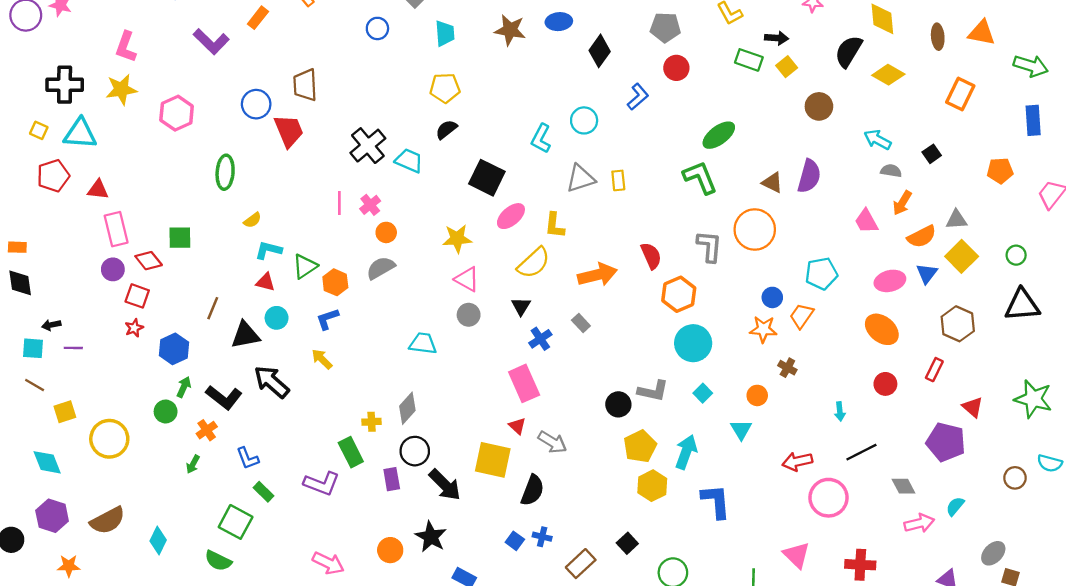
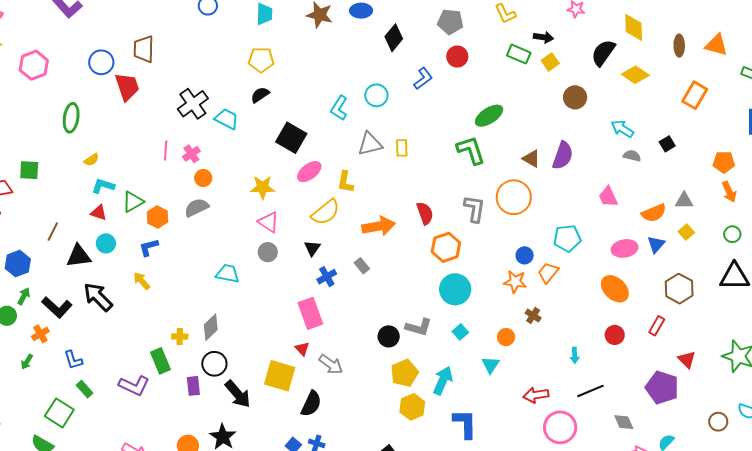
orange arrow: (902, 203) -> (729, 192), moved, turned -60
yellow square: (962, 256) -> (686, 232), size x0.6

